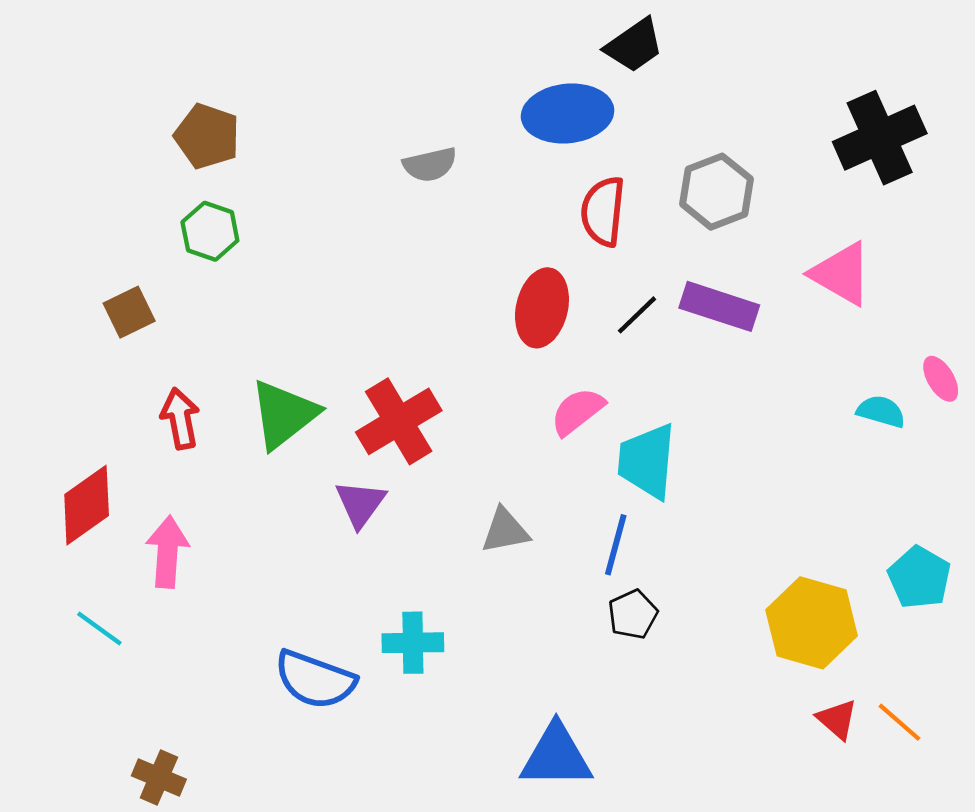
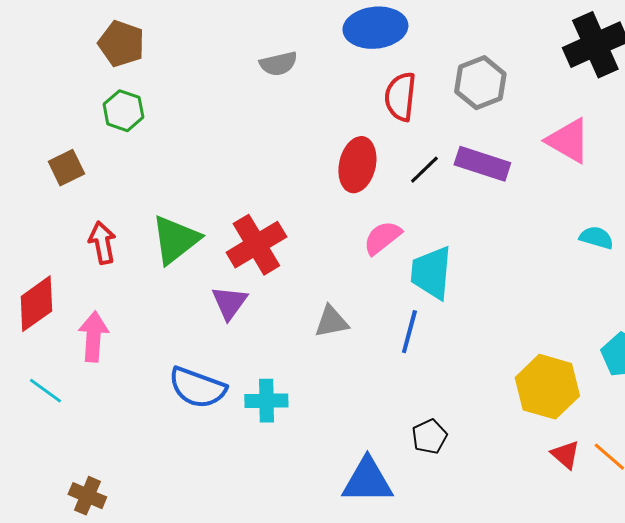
black pentagon: (633, 614) -> (429, 437), moved
blue semicircle: (315, 680) -> (197, 388), moved

